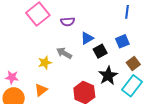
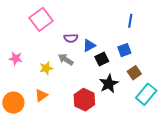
purple semicircle: (68, 22) -> (71, 38), moved
pink star: (12, 77) -> (16, 58), moved
cyan rectangle: (132, 86) -> (146, 94), moved

